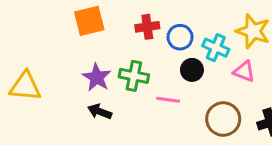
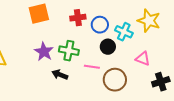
pink triangle: (244, 71) -> (143, 59), moved
black arrow: (100, 112) -> (60, 75), moved
brown circle: (223, 119) -> (115, 80), moved

